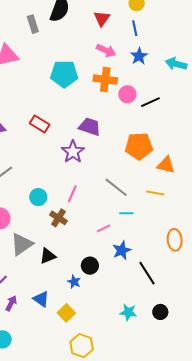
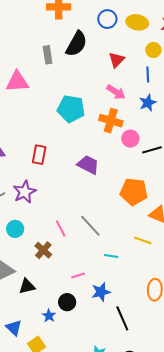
red rectangle: (40, 124) -> (39, 155), turned 60
purple star: (73, 152) -> (25, 192), moved
gray line: (116, 187) -> (90, 226), moved
pink line: (72, 194) -> (61, 228), turned -60
cyan circle: (38, 197) -> (15, 229), moved
pink line: (104, 228) -> (78, 275), moved

